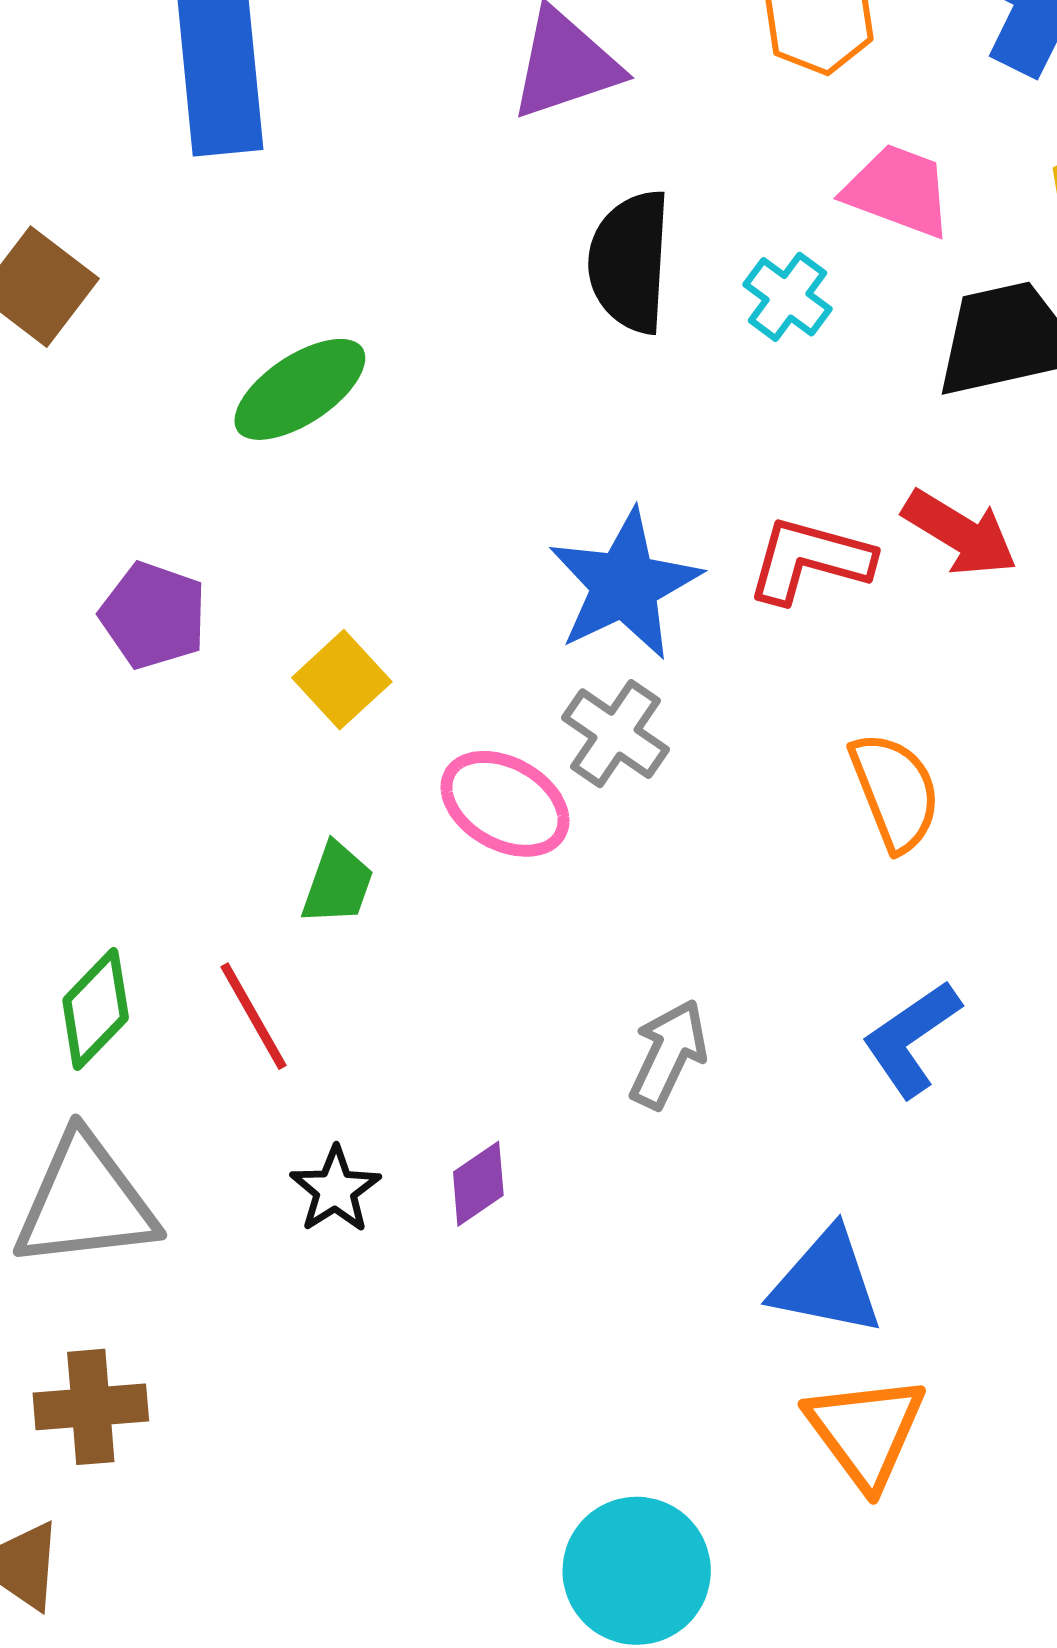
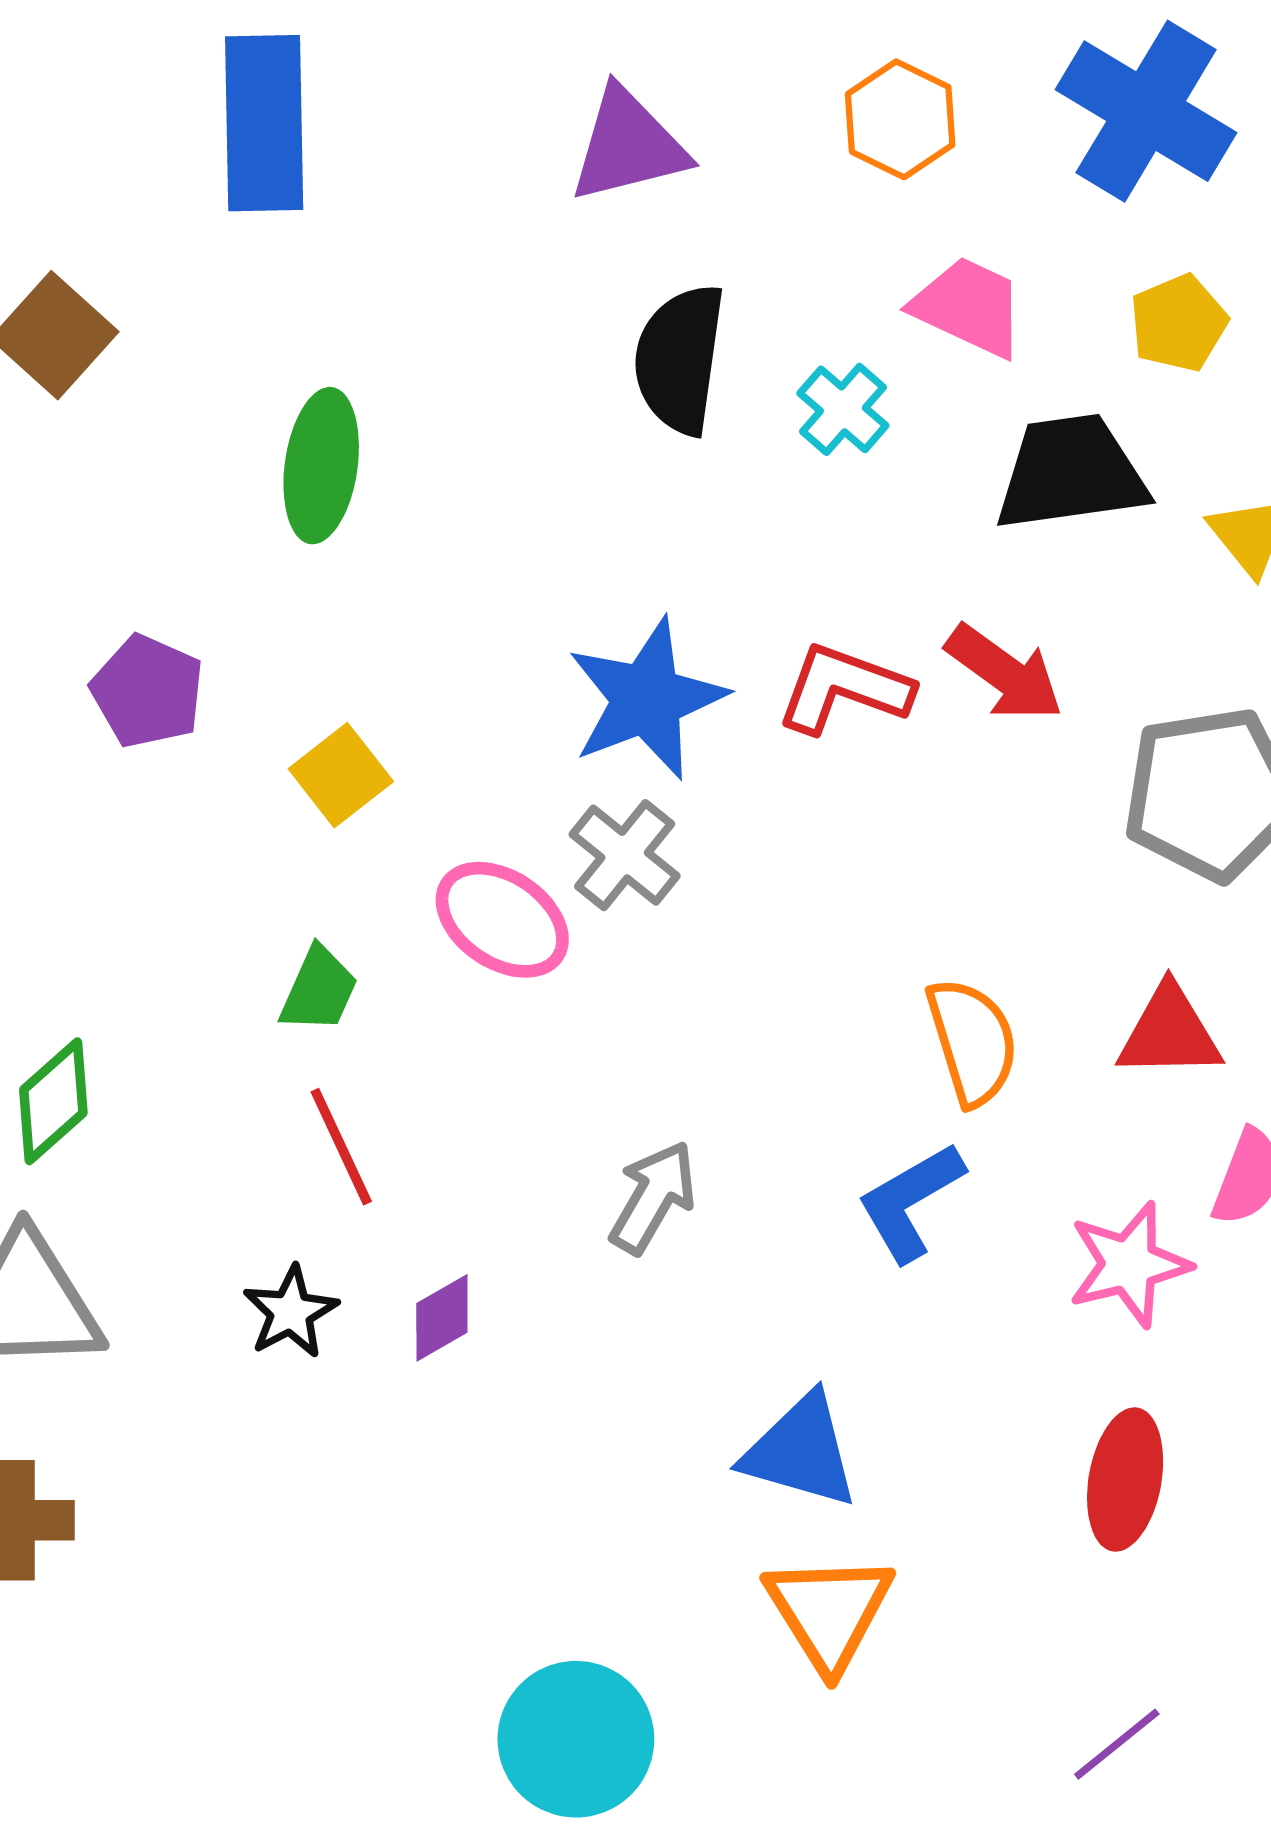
green ellipse: (300, 389) -> (321, 466), turned -53
orange semicircle: (895, 792) -> (972, 1042), moved
red line: (254, 1016) -> (341, 1147), moved

